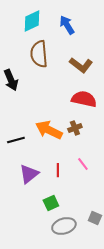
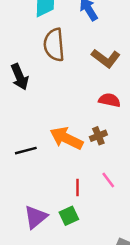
red semicircle: (84, 99) -> (109, 100), size x0.7
purple triangle: (29, 174) -> (36, 217), moved
green square: (51, 203) -> (69, 216), moved

